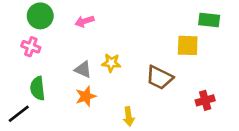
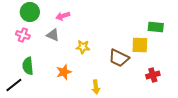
green rectangle: (209, 20) -> (156, 27), moved
yellow square: (188, 45) -> (140, 45), moved
gray triangle: (83, 70) -> (53, 35), moved

